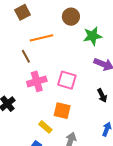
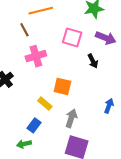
pink square: (67, 80) -> (72, 37), moved
black arrow: (102, 95) -> (93, 61), moved

